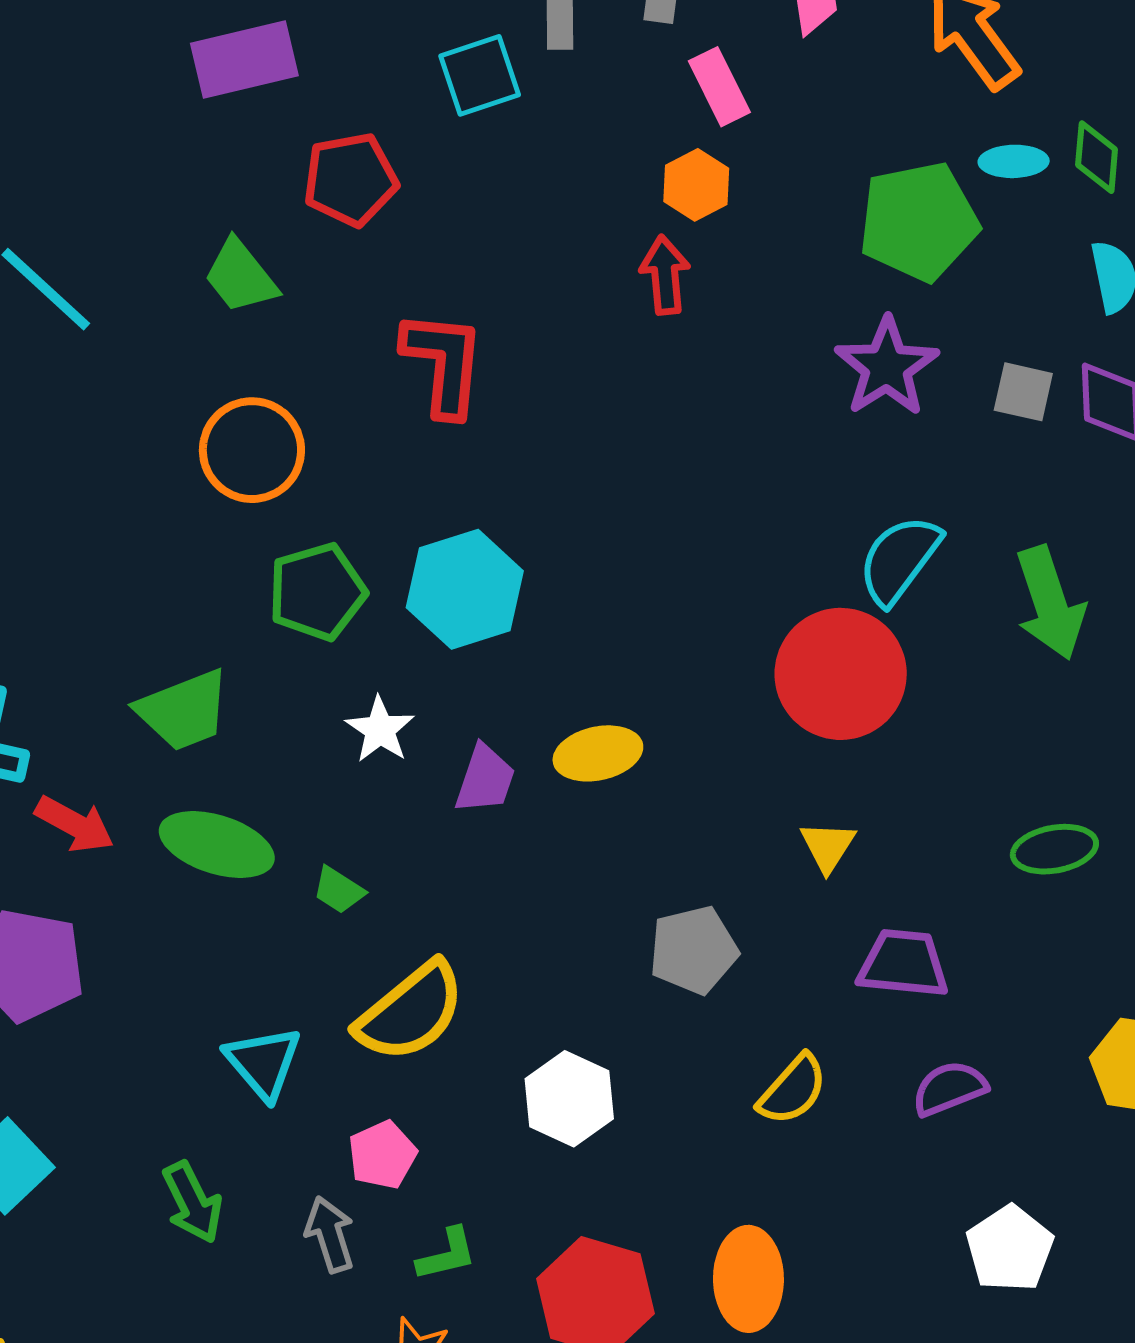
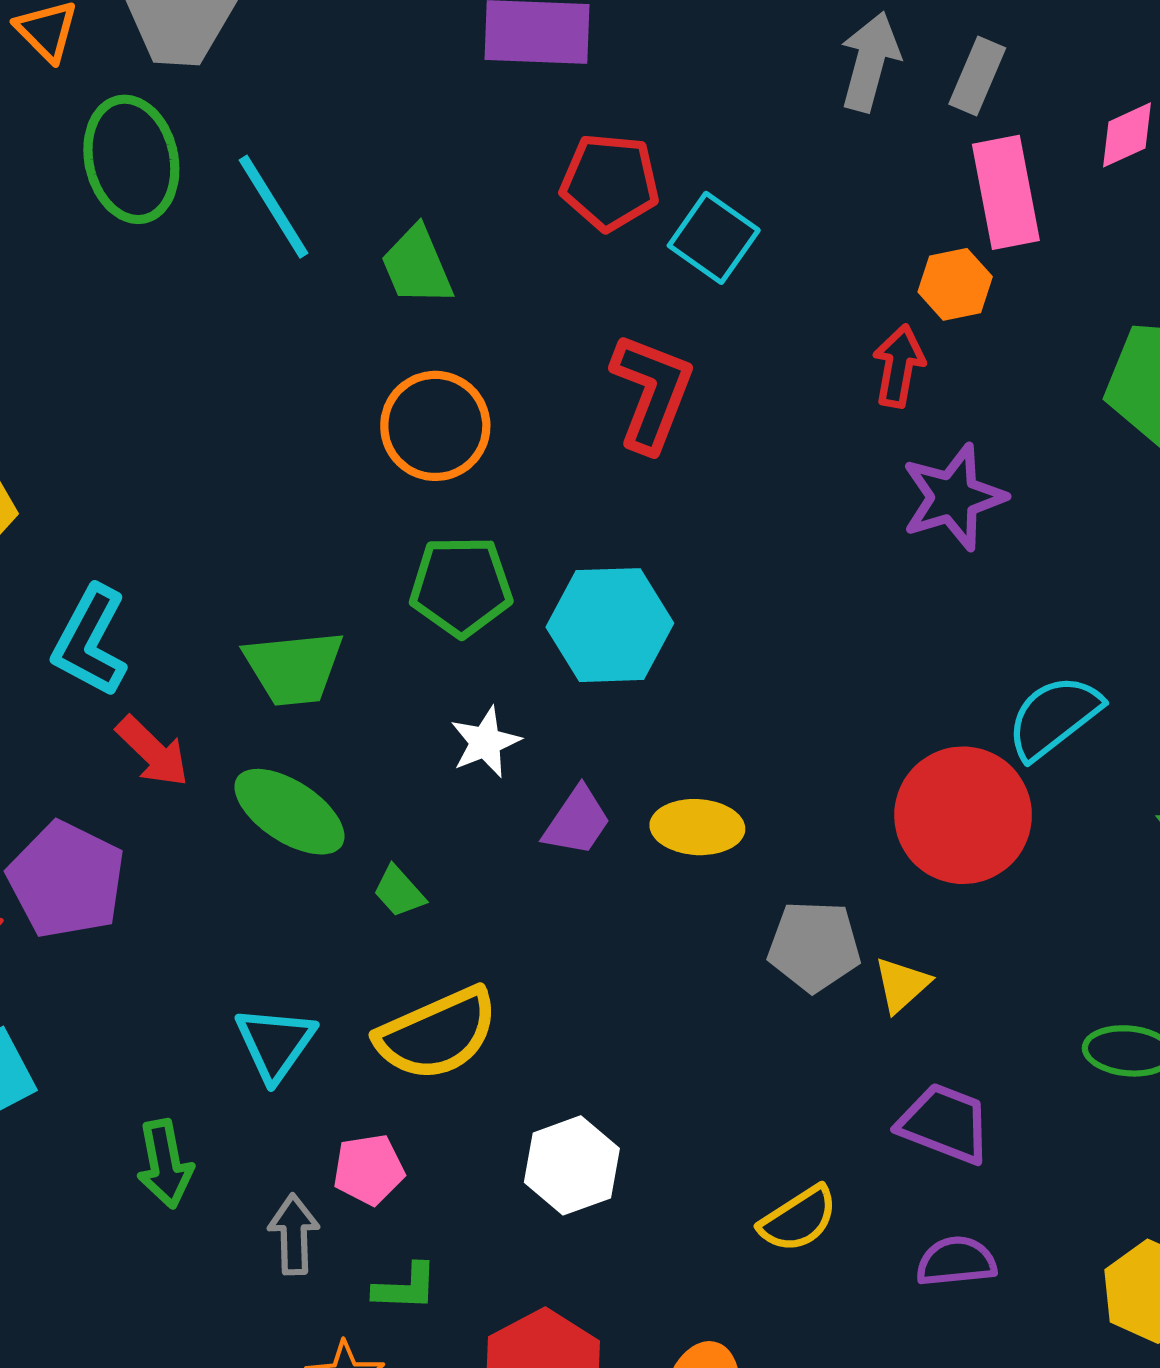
cyan square: (480, 75) -> (714, 238), moved, turned 38
pink rectangle: (719, 87) -> (1006, 192), size x1.4
green trapezoid: (241, 276) -> (417, 266), moved
purple star: (887, 367) -> (953, 497), moved
gray pentagon: (693, 950) -> (814, 946), moved

